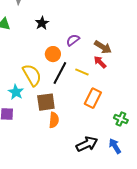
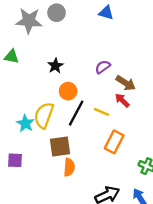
black star: (42, 23) -> (55, 66), moved
purple semicircle: (73, 40) -> (103, 67), moved
yellow semicircle: (32, 75) -> (44, 115), turned -130
cyan star: (16, 92) -> (25, 123), moved

